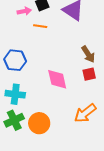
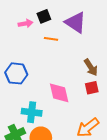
orange line: (40, 26) -> (51, 39), moved
cyan cross: (15, 94) -> (32, 112), moved

